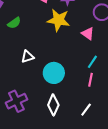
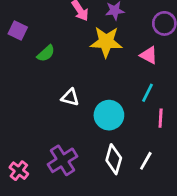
white triangle: (28, 57) -> (70, 97), turned 40
cyan line: (92, 62) -> (147, 93), moved
white line: (86, 110) -> (146, 161), moved

